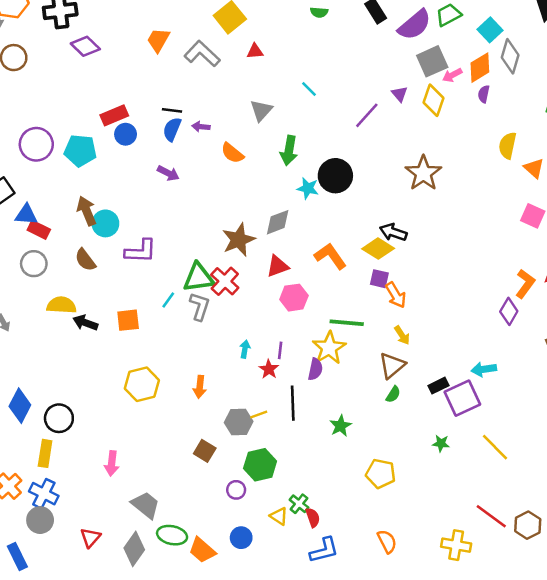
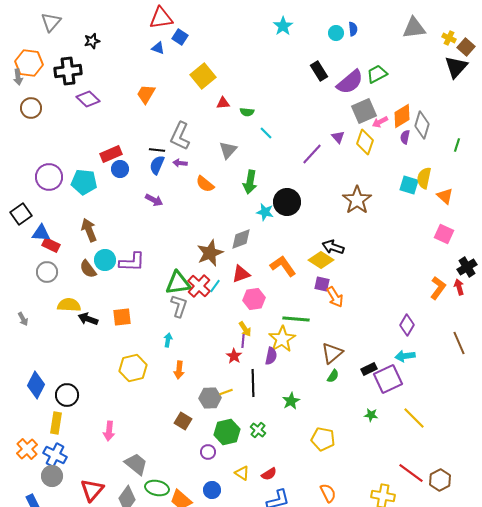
green semicircle: (319, 12) -> (247, 112), moved
cyan square: (490, 30) -> (409, 185), moved, turned -30
gray L-shape: (202, 54) -> (180, 136), moved, turned -108
gray diamond: (510, 56) -> (422, 125), moved
cyan circle: (105, 223) -> (105, 260), moved
cyan line: (168, 300) -> (215, 286), moved
purple diamond: (509, 311) -> (407, 325), moved
yellow arrow: (402, 335) -> (245, 329), moved
cyan arrow: (245, 349) -> (168, 340), moved
green cross: (299, 504) -> (258, 430), moved
red semicircle: (313, 518) -> (269, 474), turned 77
red triangle: (90, 538) -> (92, 490), size x1.4

